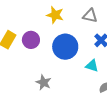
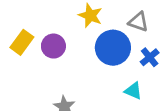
blue circle: (65, 47) -> (113, 48), moved

